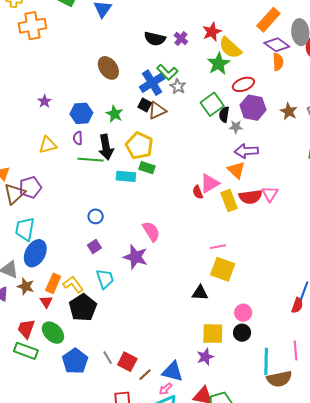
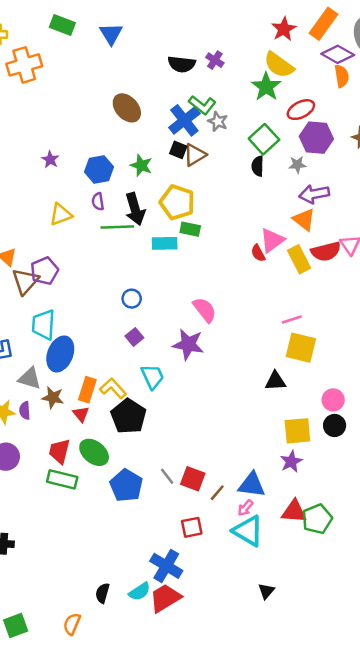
red star: (212, 32) -> (284, 29), moved
black semicircle: (224, 115) -> (258, 166), moved

